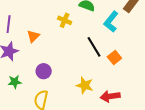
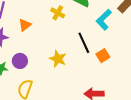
purple circle: (44, 71) -> (20, 61), moved
yellow star: (85, 85) -> (58, 59), moved

